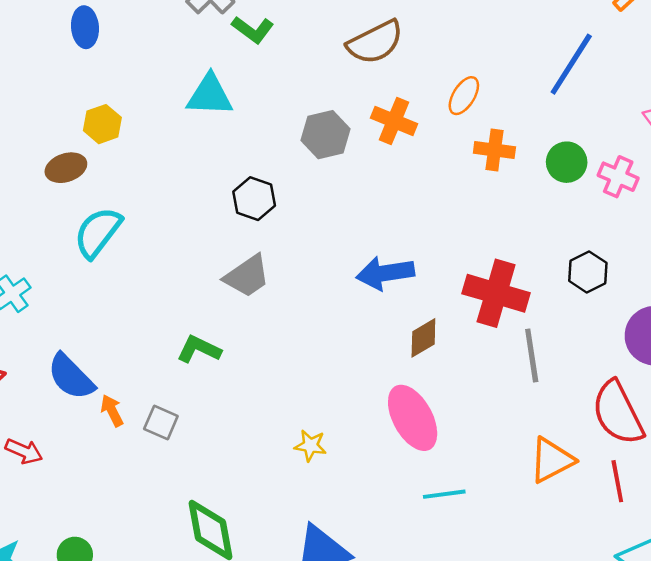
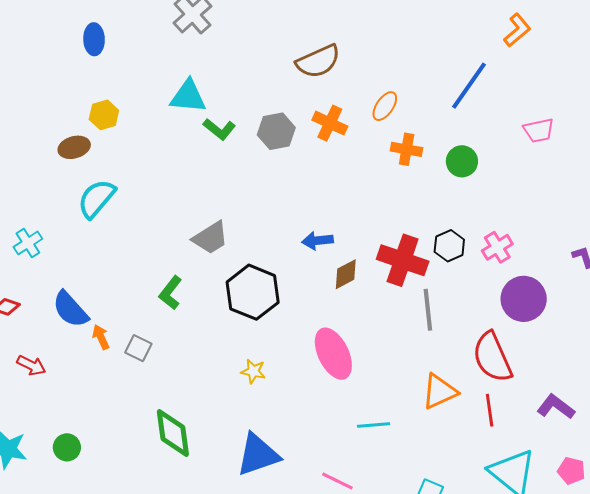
green L-shape: (253, 30) -> (219, 129), moved
pink cross: (618, 177) -> (497, 247), moved, turned 32
black hexagon: (254, 199) -> (253, 292), moved, size x1.6
black hexagon: (588, 272) -> (449, 246), moved
blue arrow: (385, 273) -> (317, 241), size x0.7
brown diamond: (423, 338) -> (346, 274), moved
green L-shape: (199, 349) -> (170, 293), turned -80
cyan line: (444, 494) -> (374, 425), moved

